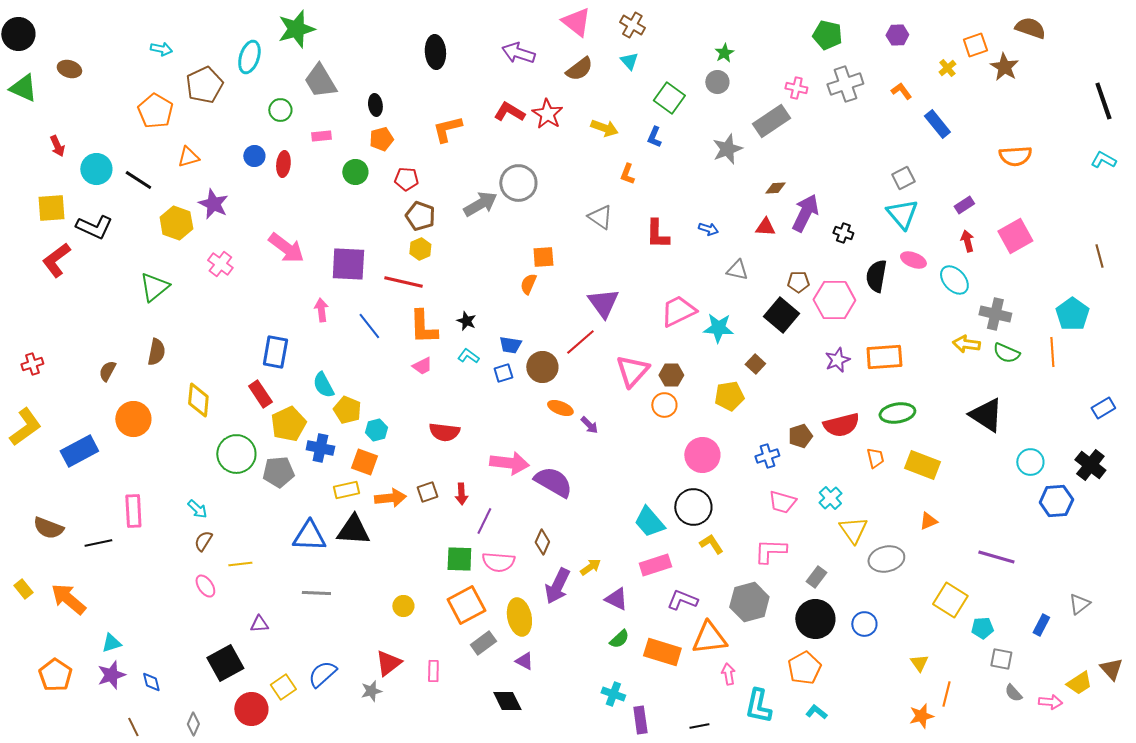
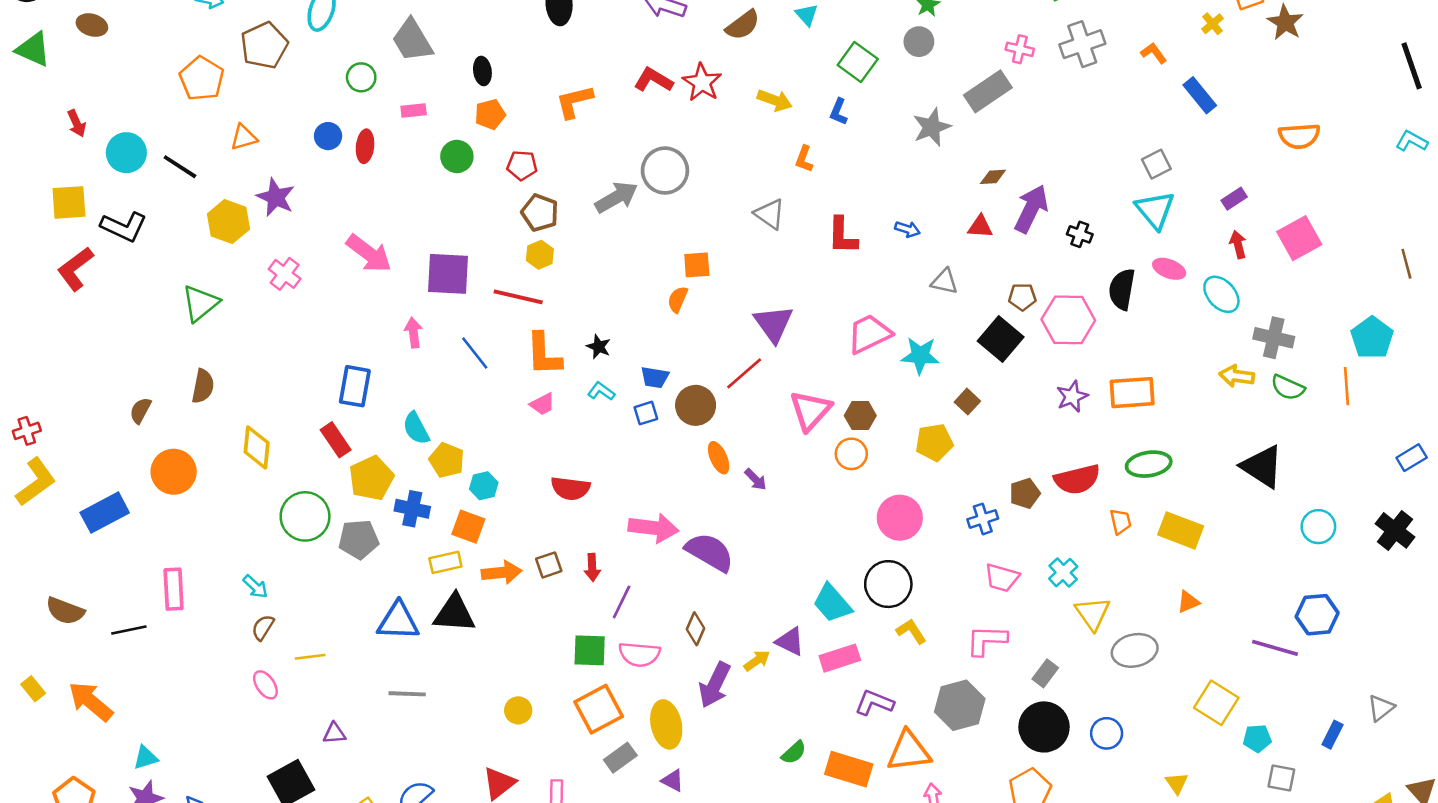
red cross: (32, 364) -> (27, 431), moved
orange ellipse: (560, 408) -> (719, 458), turned 45
blue hexagon: (1056, 501) -> (1317, 615), moved
purple triangle: (616, 599) -> (790, 641), moved

